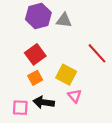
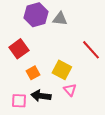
red square: (35, 54) -> (19, 49), moved

